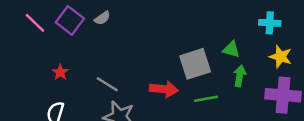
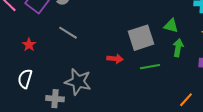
gray line: (107, 84) -> (68, 33), moved
red arrow: (164, 89) -> (115, 59), size x0.7

